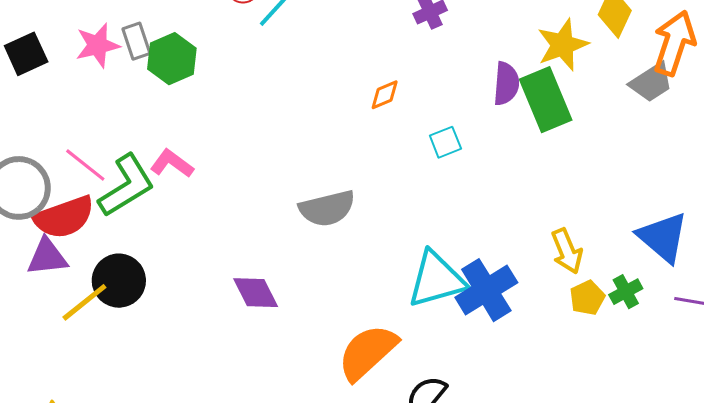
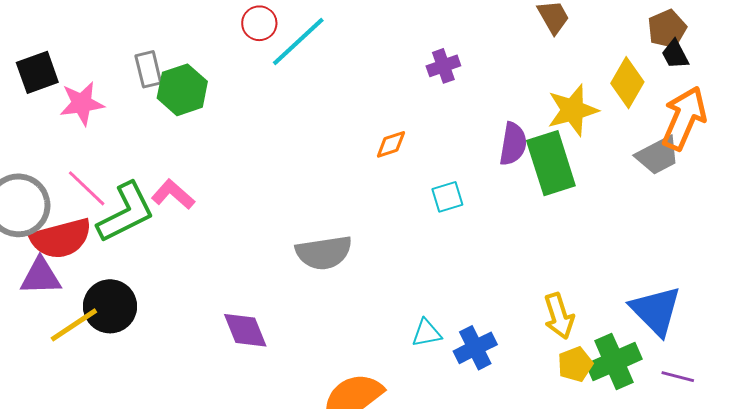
pink star: (98, 45) -> (82, 103), moved
cyan triangle: (437, 280) -> (427, 333), size x0.5
blue cross: (486, 290) -> (475, 348), size x0.7
green cross: (626, 292) -> (614, 362), size x1.6

